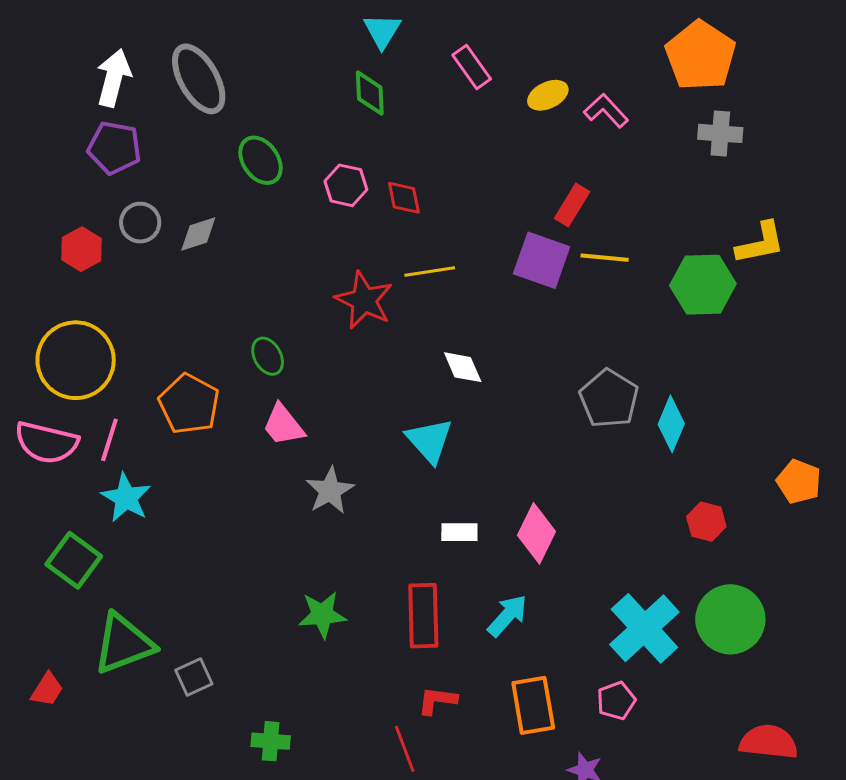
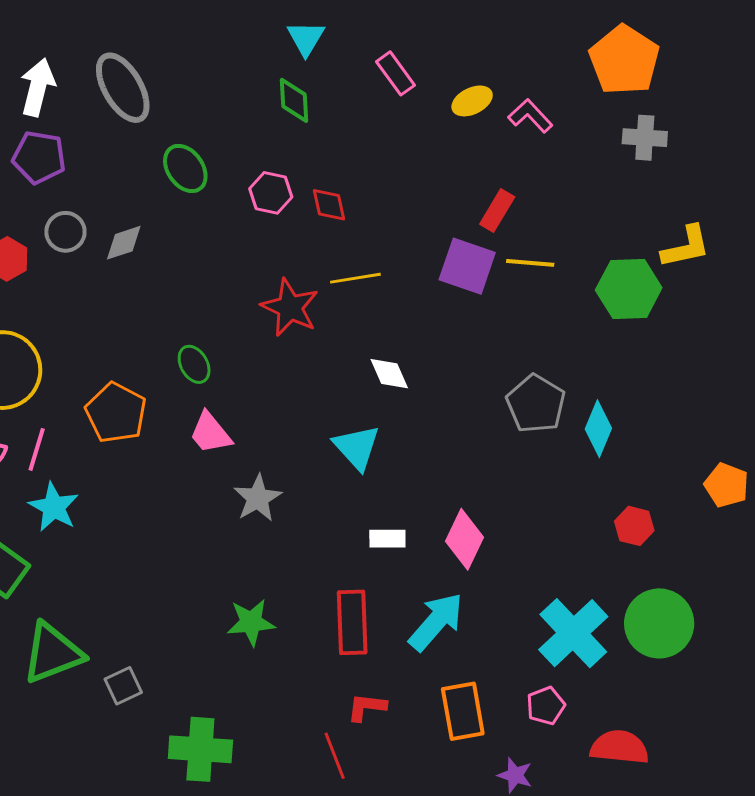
cyan arrow: (507, 616) -> (436, 622), size x1.4
green cross: (271, 741) -> (200, 749), size x1.6
red semicircle: (769, 742) -> (619, 747), moved

